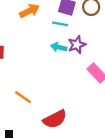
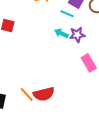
orange line: (23, 97) -> (27, 94), moved

